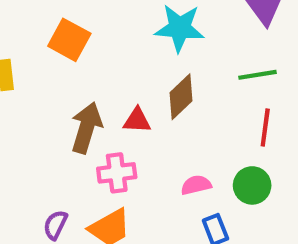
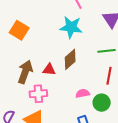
pink semicircle: (196, 185) -> (83, 93), moved

